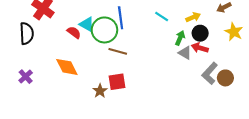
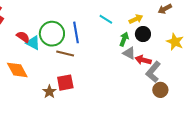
blue line: (121, 18) -> (76, 32), moved
cyan triangle: (87, 24) -> (33, 43), moved
yellow star: (234, 32) -> (175, 42), moved
red arrow: (200, 48) -> (143, 60), moved
brown circle: (225, 78) -> (160, 90), moved

